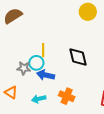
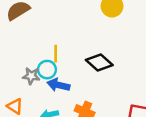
black diamond: (78, 57) -> (99, 63), turned -35

